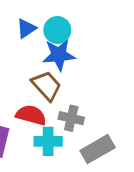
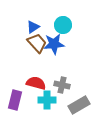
cyan circle: (57, 30) -> (63, 25), moved
brown trapezoid: (46, 86) -> (37, 43), moved

